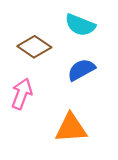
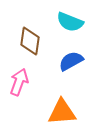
brown diamond: (34, 47) -> (30, 41), turned 64

